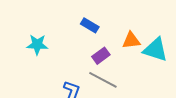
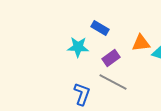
cyan star: (37, 45) -> (78, 47), moved

